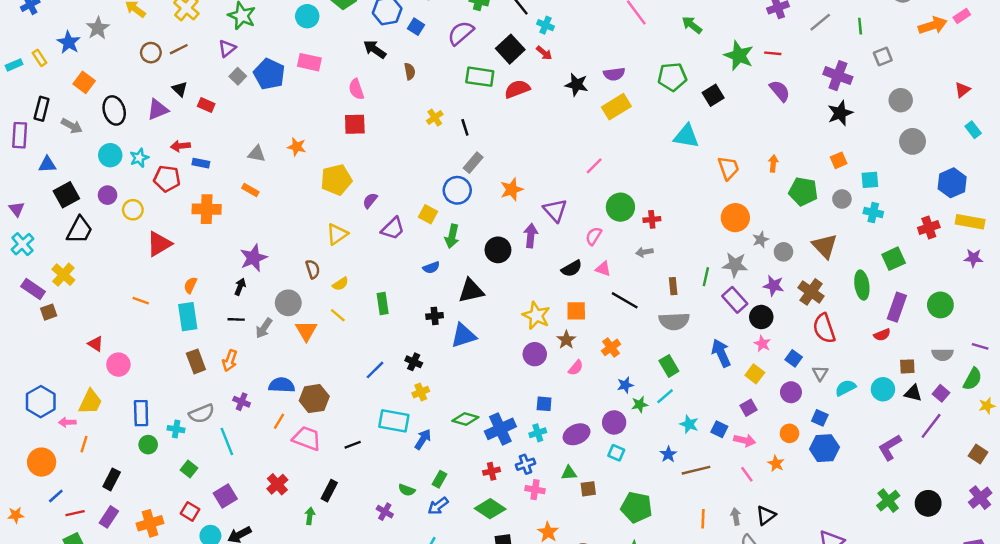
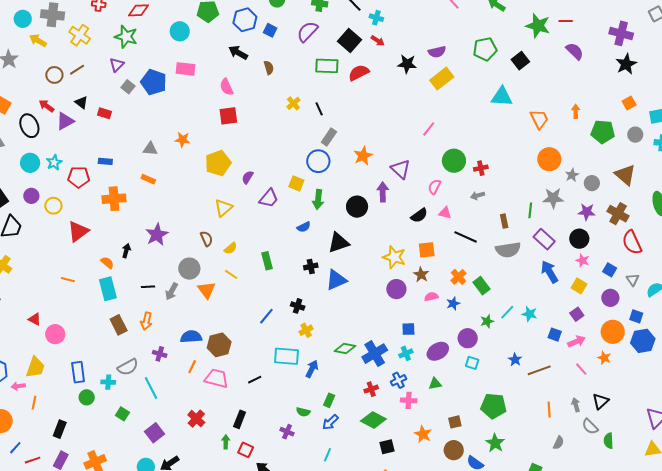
red arrow: (180, 146) -> (46, 106), moved, turned 49
orange semicircle: (190, 285) -> (107, 263), turned 112
black arrow: (240, 287) -> (126, 251), moved
purple rectangle: (735, 300) -> (544, 239), moved
green rectangle: (669, 366) -> (481, 286), moved
pink semicircle: (576, 368) -> (431, 297), turned -136
blue star: (625, 385) -> (453, 303), moved
cyan star: (689, 424) -> (530, 314), moved
orange circle: (789, 433) -> (613, 332), size x1.5
pink arrow: (745, 440) -> (577, 341), turned -30
brown square: (588, 489) -> (455, 422), moved
red square: (190, 511) -> (246, 450), moved

